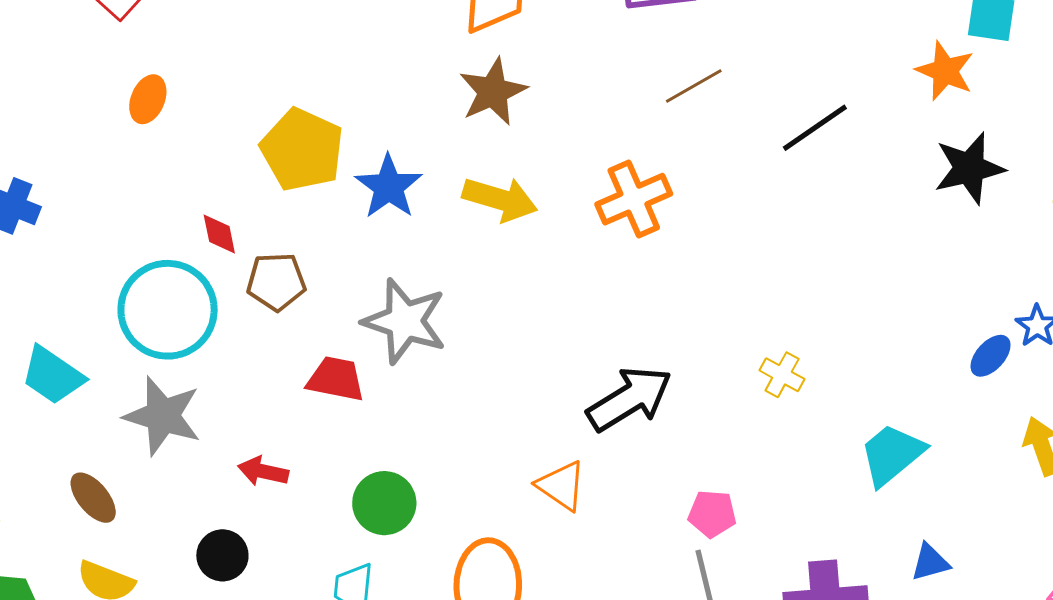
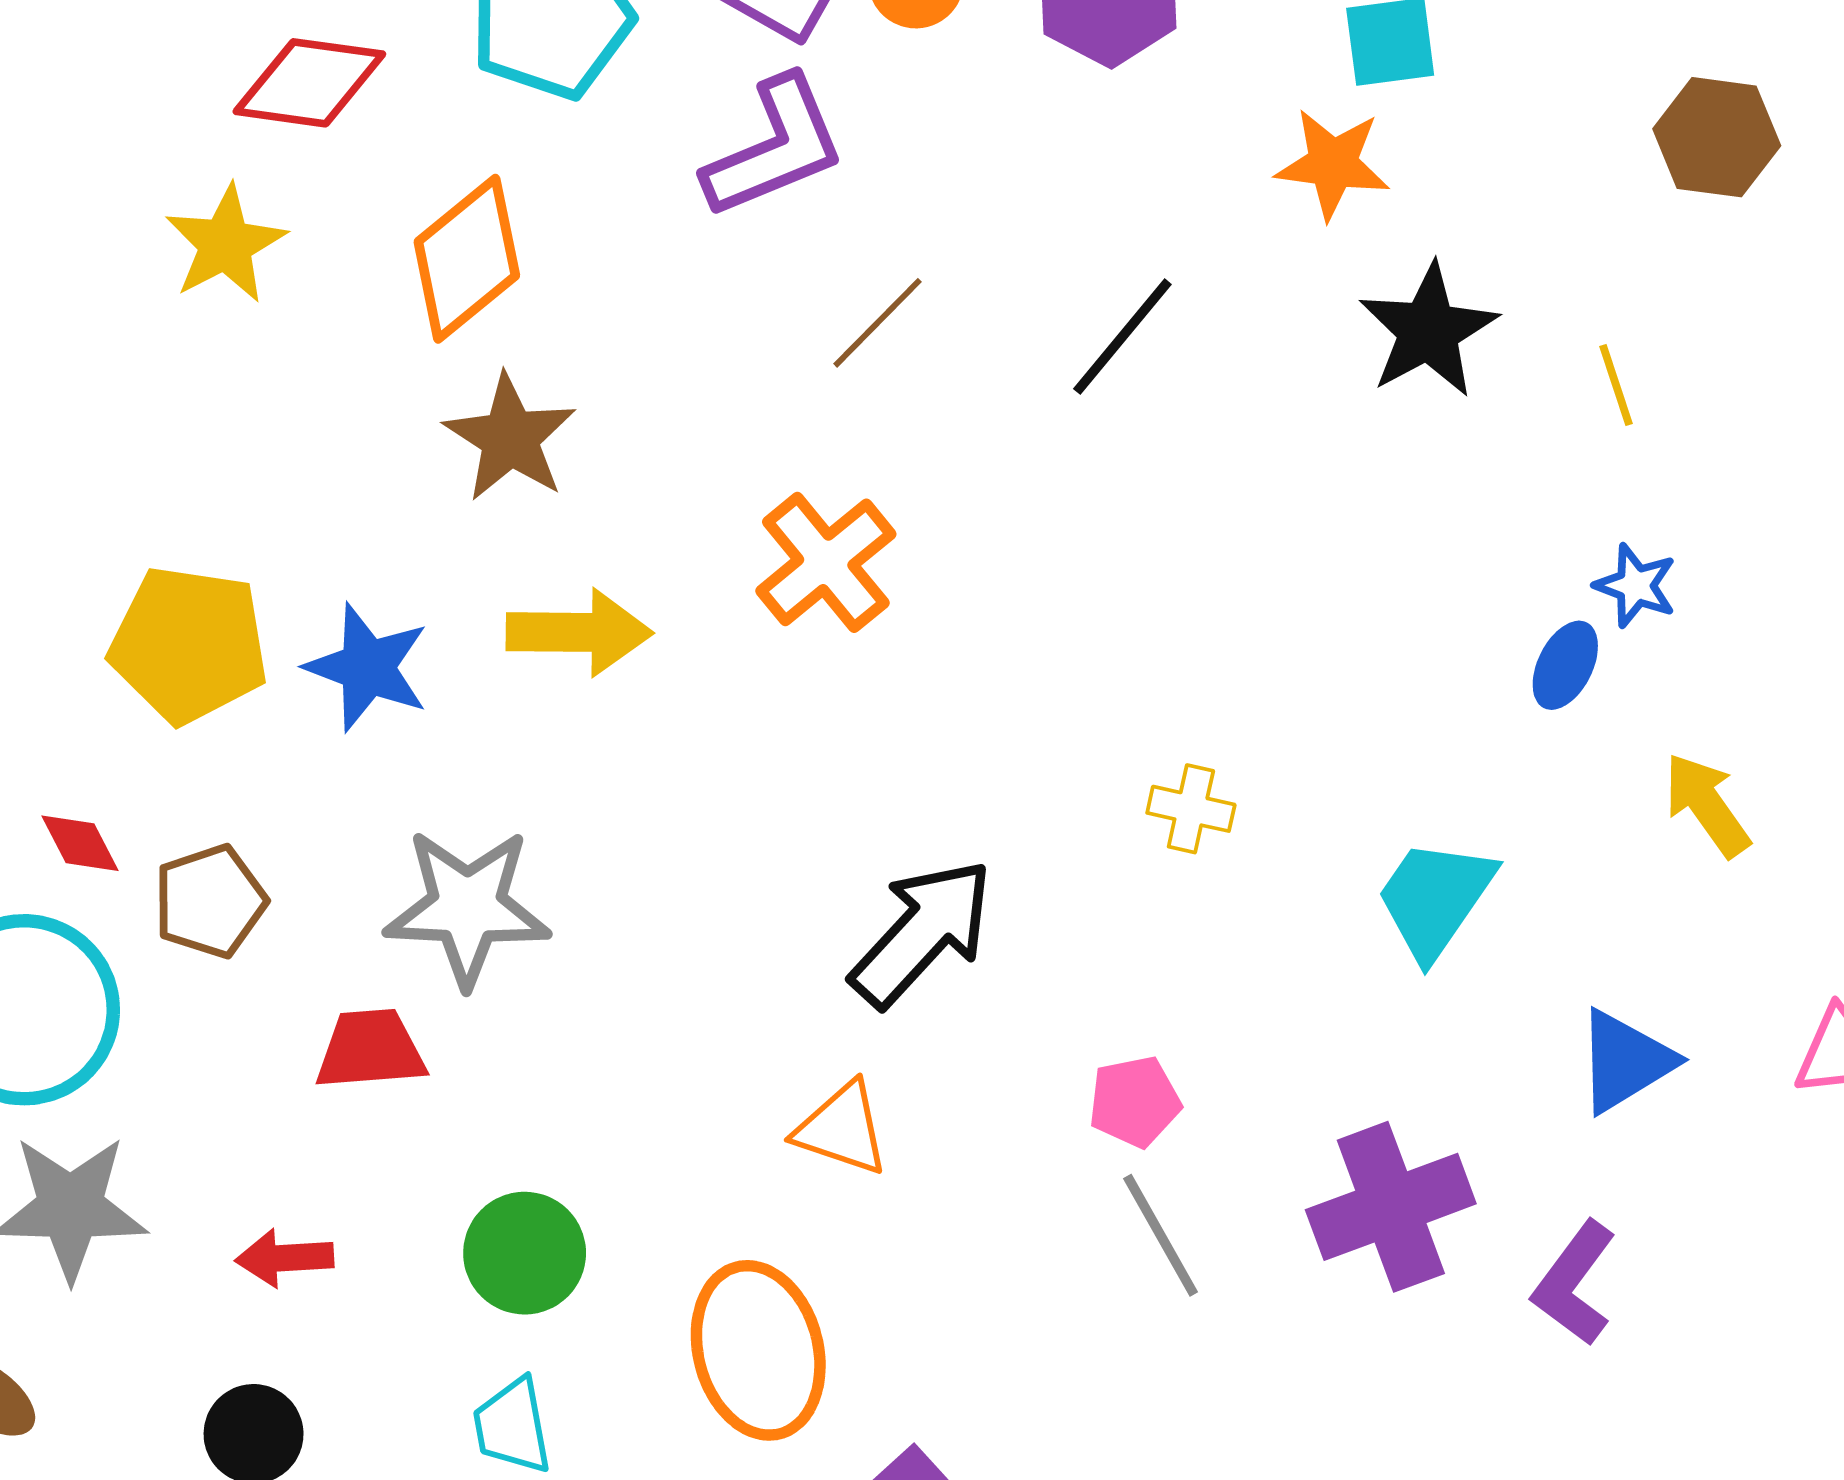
blue triangle: (930, 562) -> (1625, 1061), moved, size x1.4

